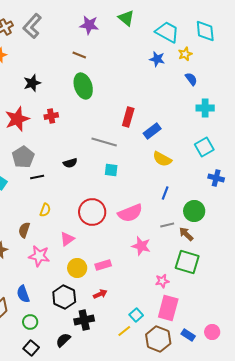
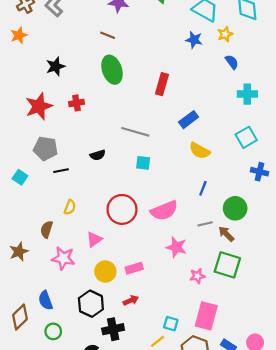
red rectangle: (128, 117) -> (162, 84), moved
gray pentagon: (23, 157) -> (45, 148), turned -30
pink star: (162, 281) -> (197, 276), moved
cyan square: (136, 315) -> (171, 324), turned -32

